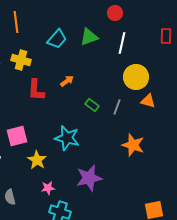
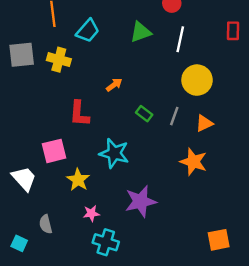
cyan trapezoid: (57, 39) -> (88, 31), moved
red L-shape: (36, 90) -> (79, 114), moved
orange triangle: (148, 101) -> (204, 123), moved, turned -42

